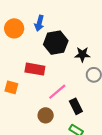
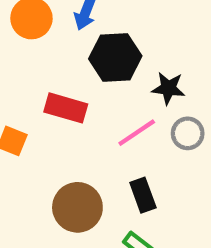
pink line: (57, 92) -> (137, 133), moved
brown circle: (46, 115) -> (77, 207), size x1.5

